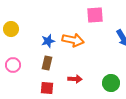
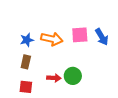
pink square: (95, 15) -> (80, 35), moved
green circle: (111, 83) -> (73, 76), moved

